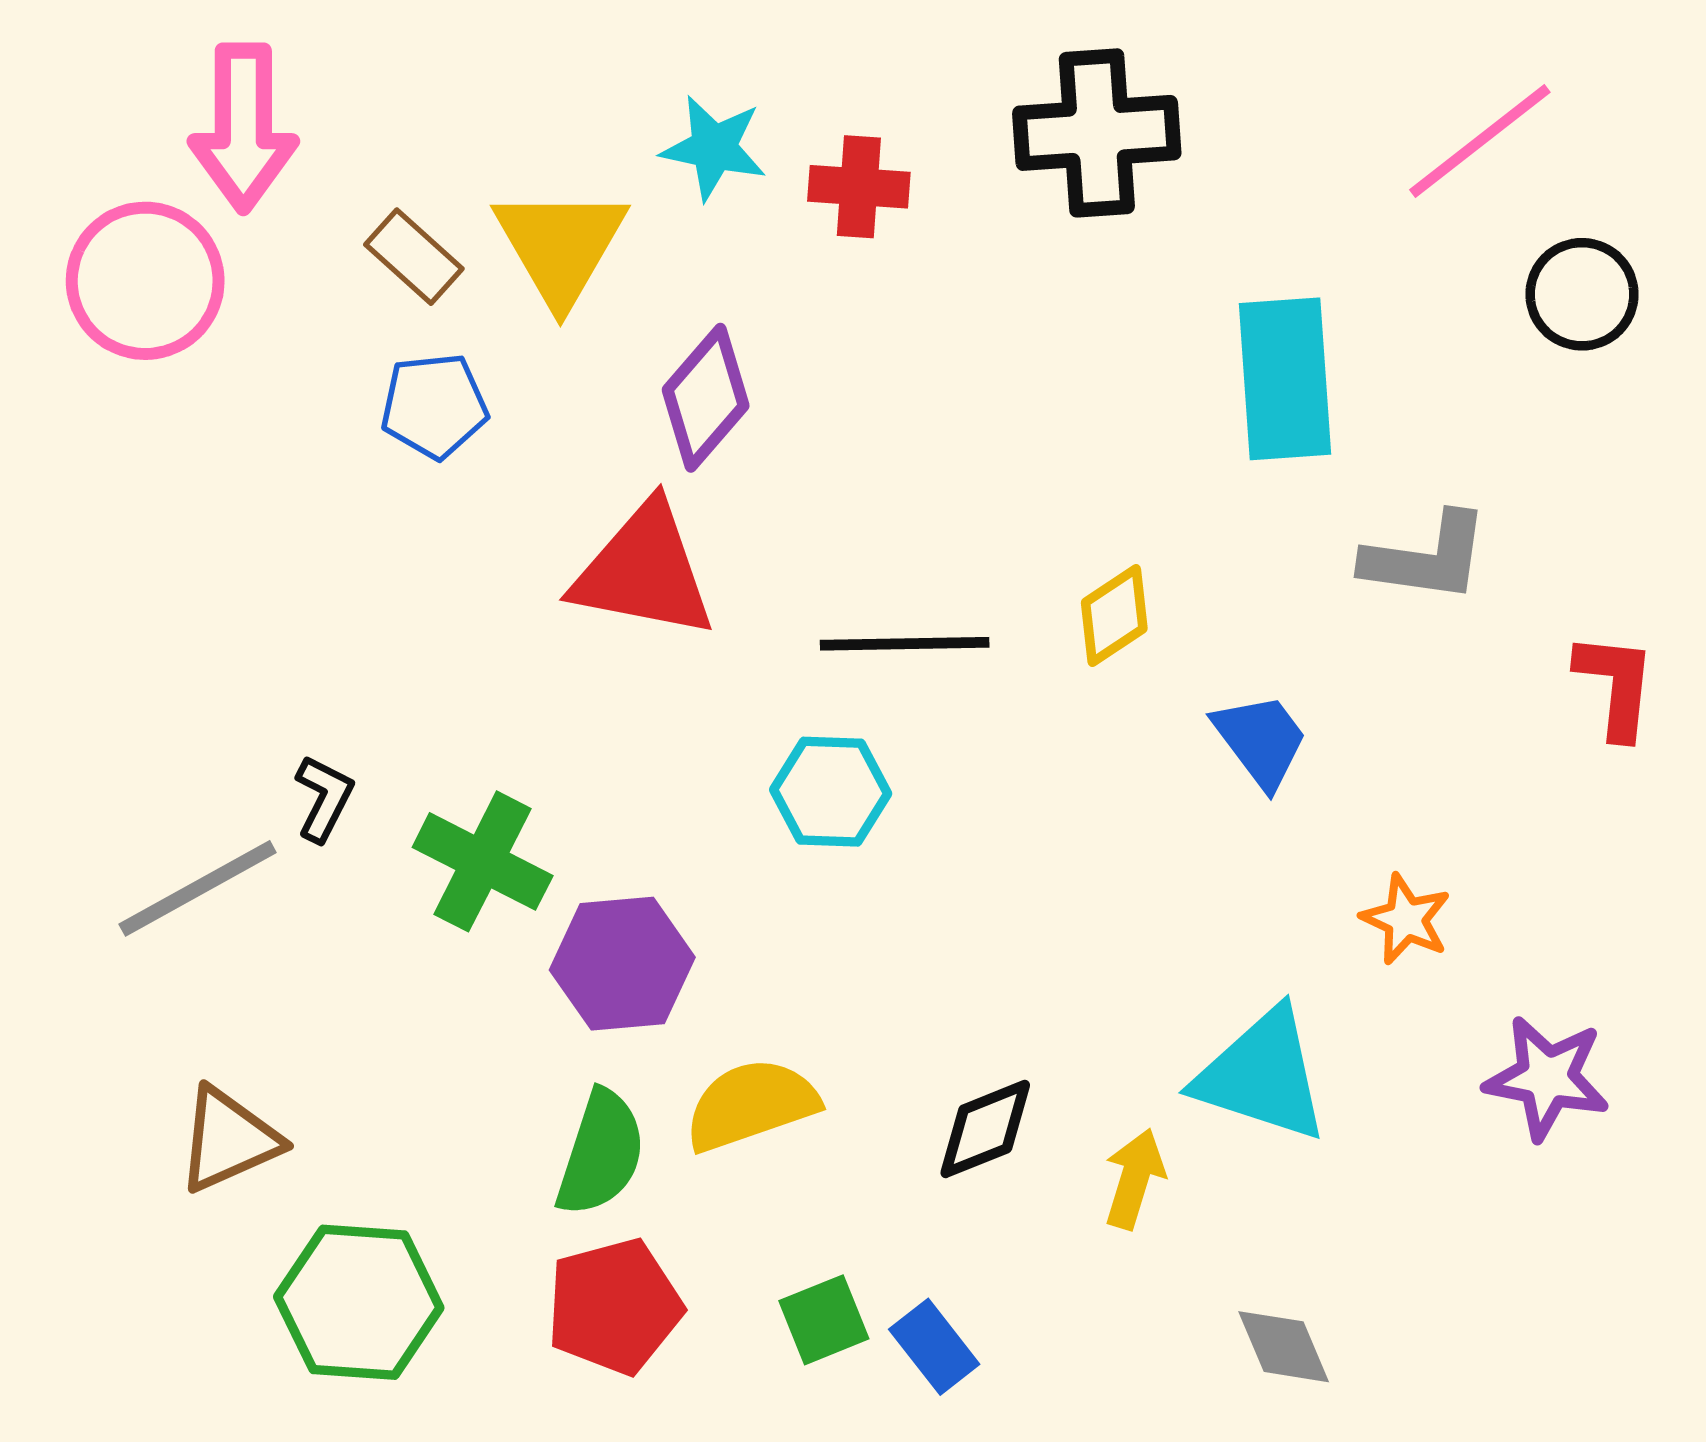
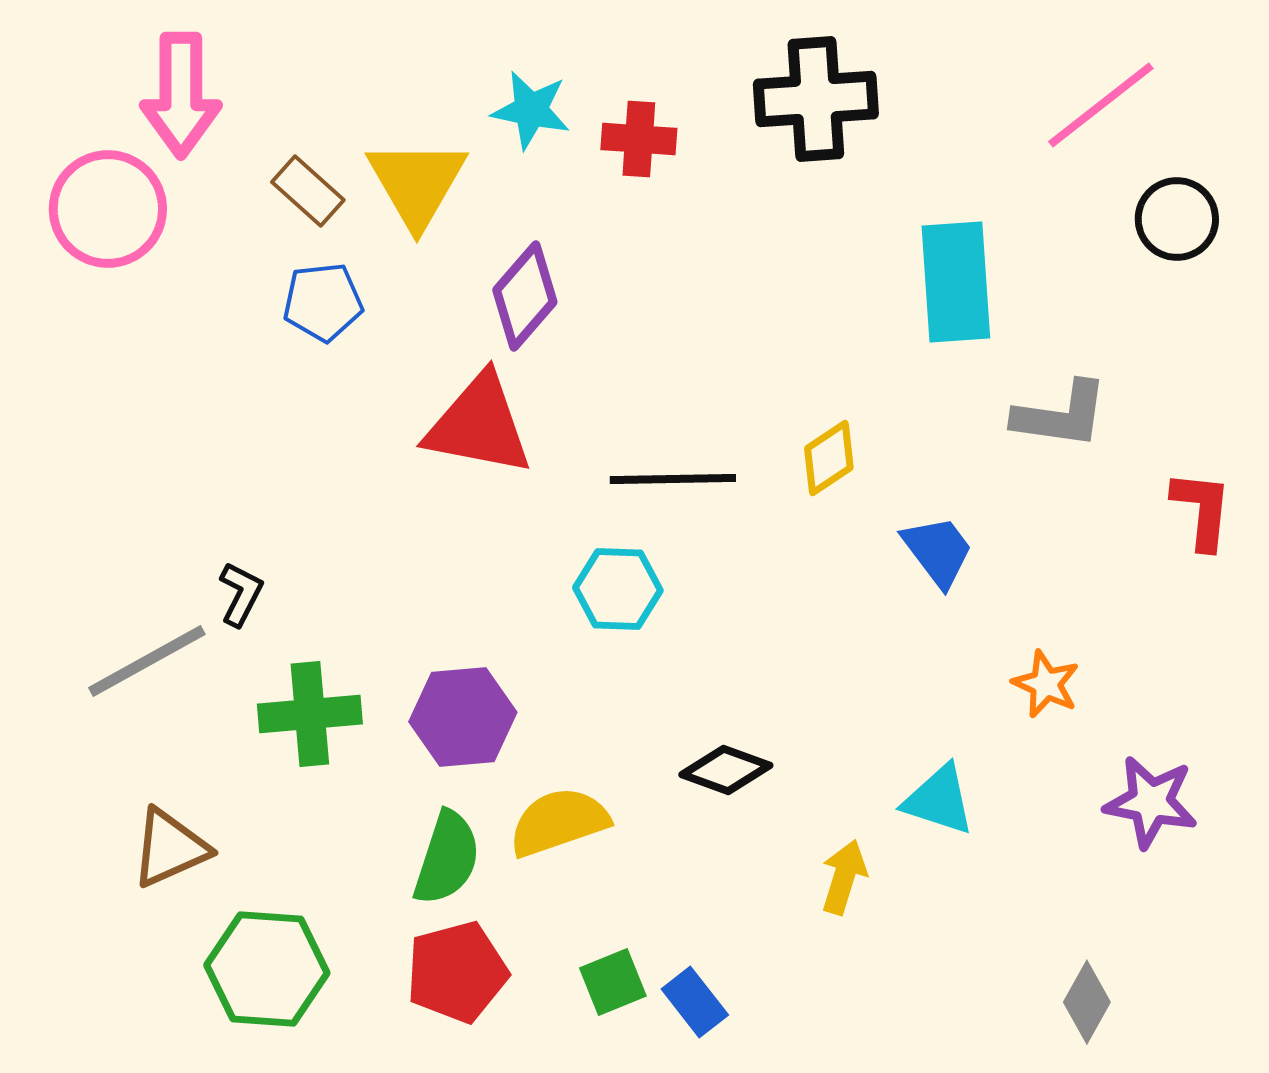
green cross: (483, 861) -> (310, 714), moved, turned -32
cyan triangle: (1262, 1075) -> (939, 800), size x0.7
black diamond: (985, 1129) -> (726, 770), moved, turned 42
gray diamond: (1284, 1347) -> (1087, 1002), moved, turned 52

